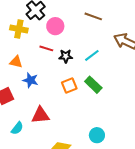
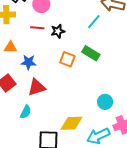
cyan line: (92, 55) -> (94, 22), moved
orange square: (69, 86) -> (67, 59), turned -35
red triangle: (40, 115) -> (37, 87), moved

